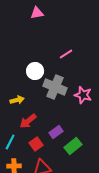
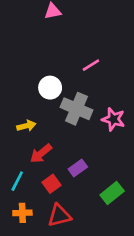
green rectangle: (73, 146) -> (112, 193), moved

